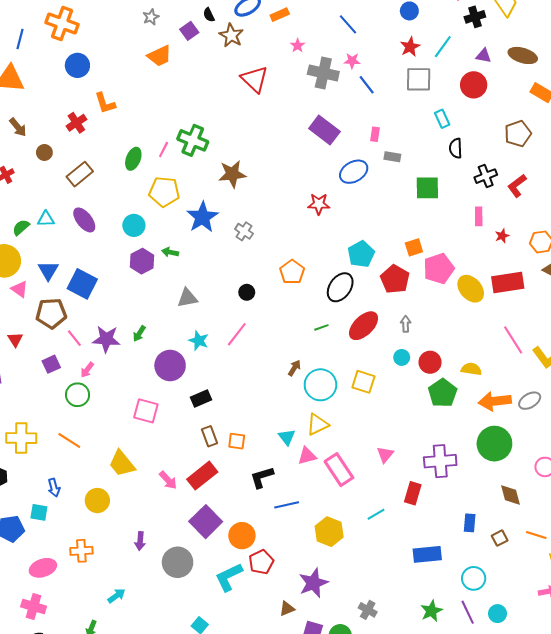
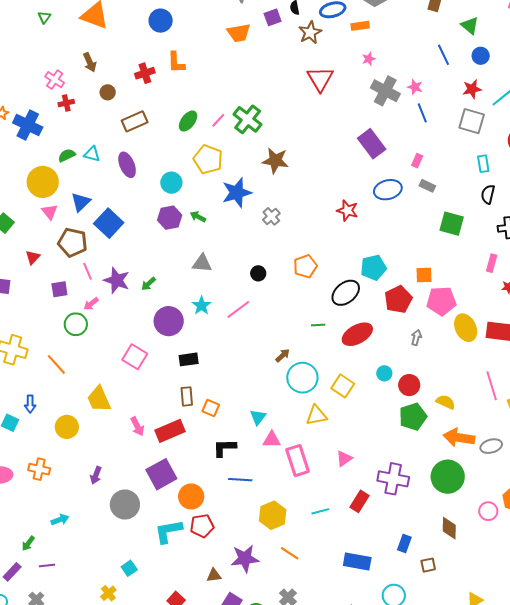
blue line: (348, 24) -> (444, 55), moved
gray arrow: (406, 324) -> (416, 338), moved
yellow triangle: (318, 424) -> (316, 415), moved
orange line: (536, 535) -> (290, 553), moved

